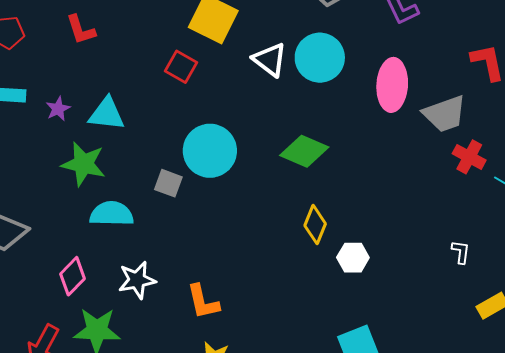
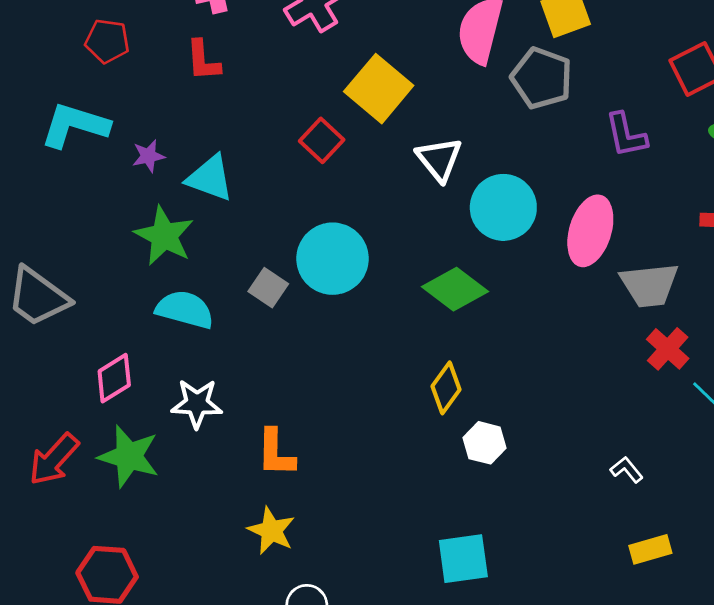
cyan circle: (320, 58) -> (503, 207), moved
white L-shape: (461, 252) -> (627, 470), turned -60

